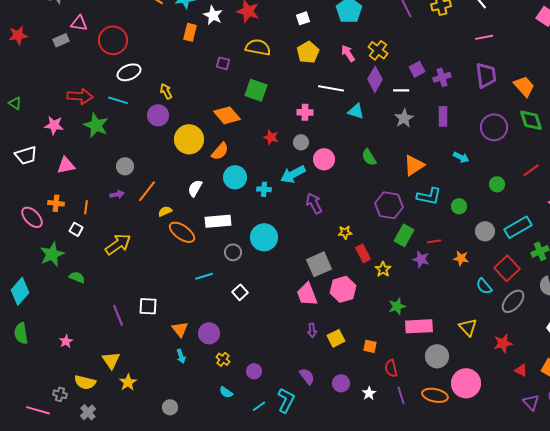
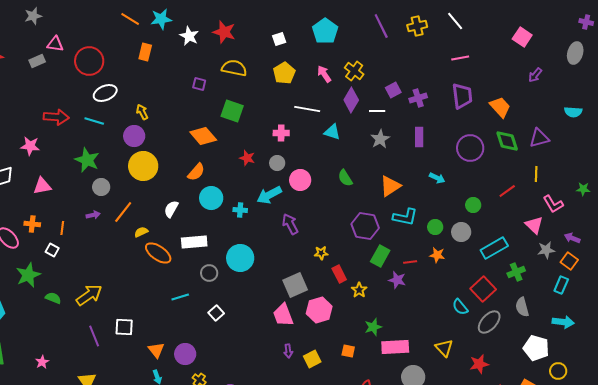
orange rectangle: (190, 32) -> (145, 52), moved
green star: (96, 125) -> (87, 160), moved
yellow circle: (189, 139) -> (143, 166), moved
gray circle: (485, 231) -> (461, 232), moved
yellow arrow: (118, 244) -> (89, 295), moved
orange star: (461, 258) -> (437, 255), moved
orange square: (370, 346) -> (348, 351), moved

